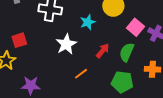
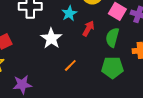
red arrow: (103, 51) -> (88, 28), moved

